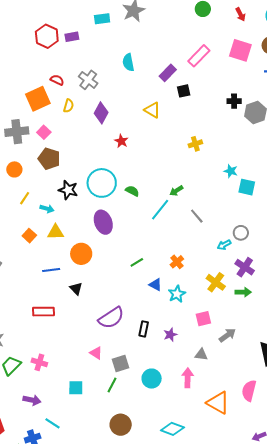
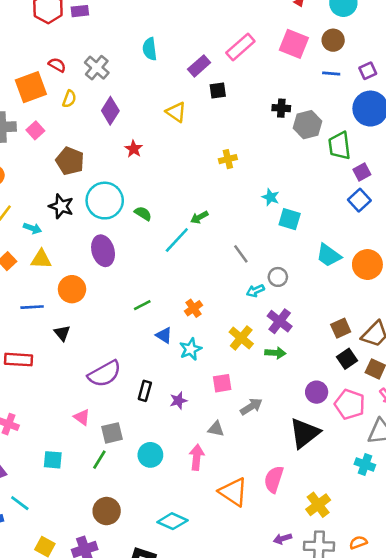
brown pentagon: (49, 159) -> (70, 161), moved
gray line: (197, 216) -> (241, 254), moved

